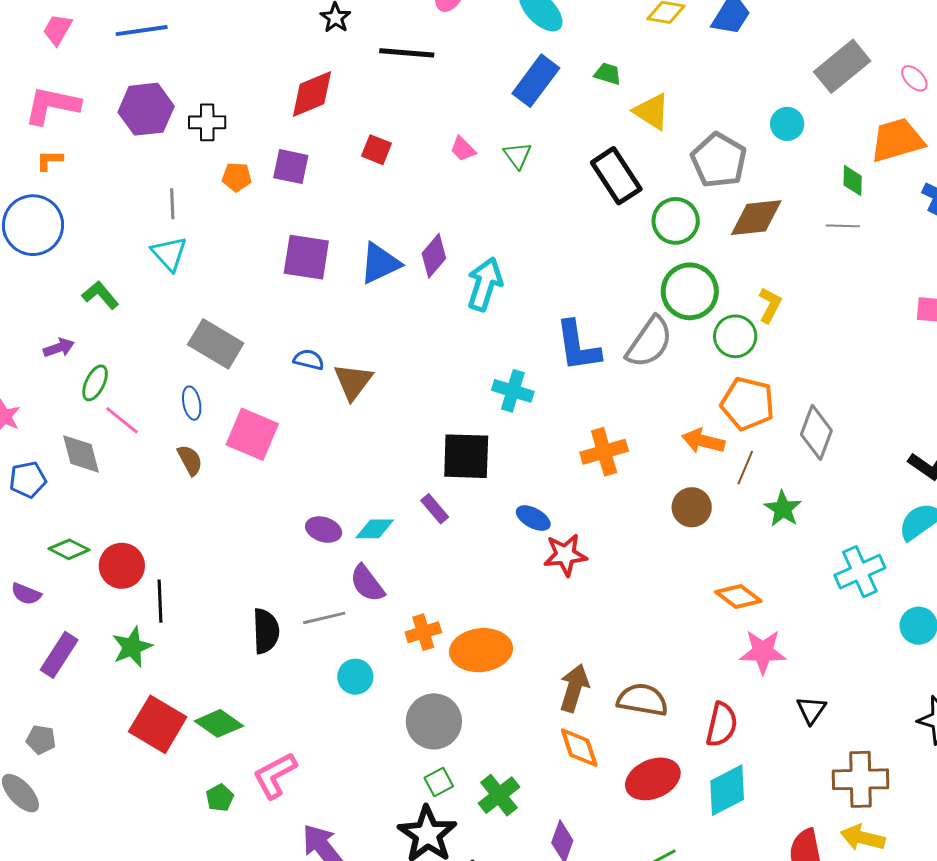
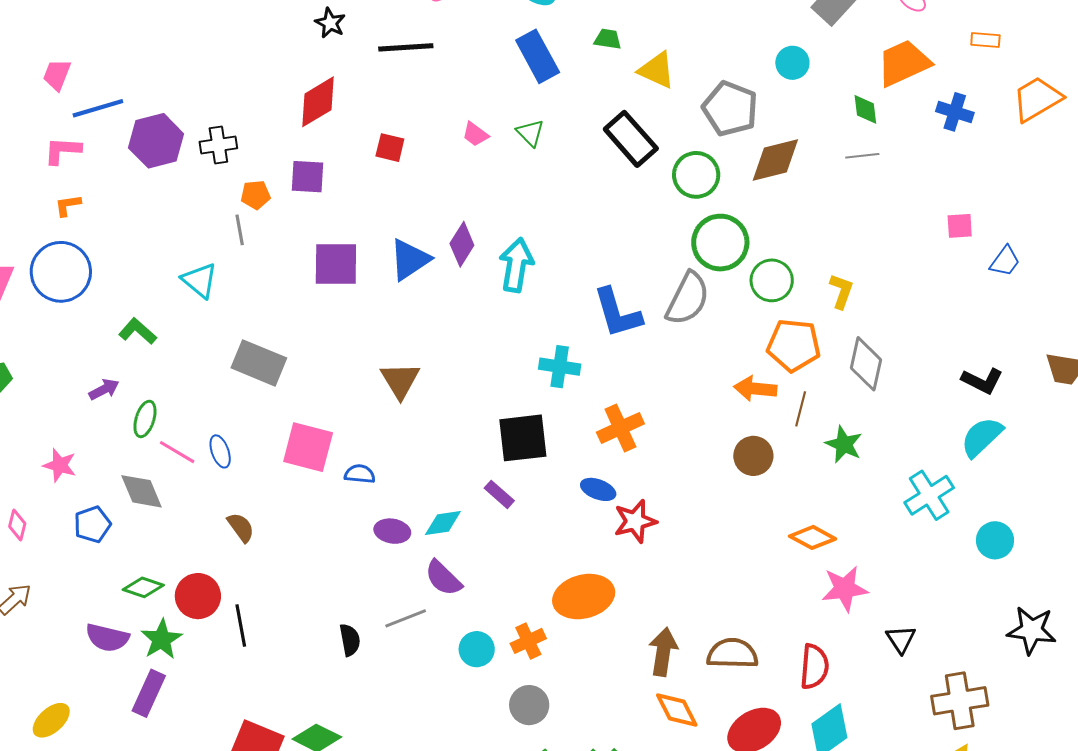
blue line: (142, 31) -> (98, 108), moved
blue rectangle: (536, 81) -> (538, 56), turned -57
pink L-shape: (52, 105) -> (62, 151), size x0.7
gray line: (172, 204) -> (240, 230), moved
yellow L-shape: (770, 305) -> (841, 291), moved
blue semicircle: (309, 360) -> (360, 474), moved
blue ellipse: (192, 403) -> (220, 451), moved
orange cross: (604, 452) -> (620, 428), moved
brown semicircle: (190, 460) -> (241, 527), moved
purple semicircle: (26, 594) -> (107, 638), size x1.4
black semicircle: (266, 631) -> (350, 640), size x0.7
orange cross: (423, 632) -> (528, 641), moved
green star: (132, 647) -> (161, 639), moved
orange ellipse: (481, 650) -> (584, 597), moved
cyan circle: (355, 677) -> (477, 649), moved
gray circle: (434, 721) -> (529, 705), size x0.7

